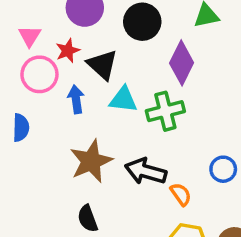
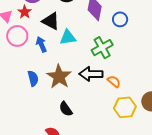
red star: (68, 51) -> (25, 12), moved
green cross: (165, 111) -> (102, 48), moved
blue semicircle: (21, 128) -> (33, 78), moved
blue circle: (223, 169) -> (120, 19), moved

